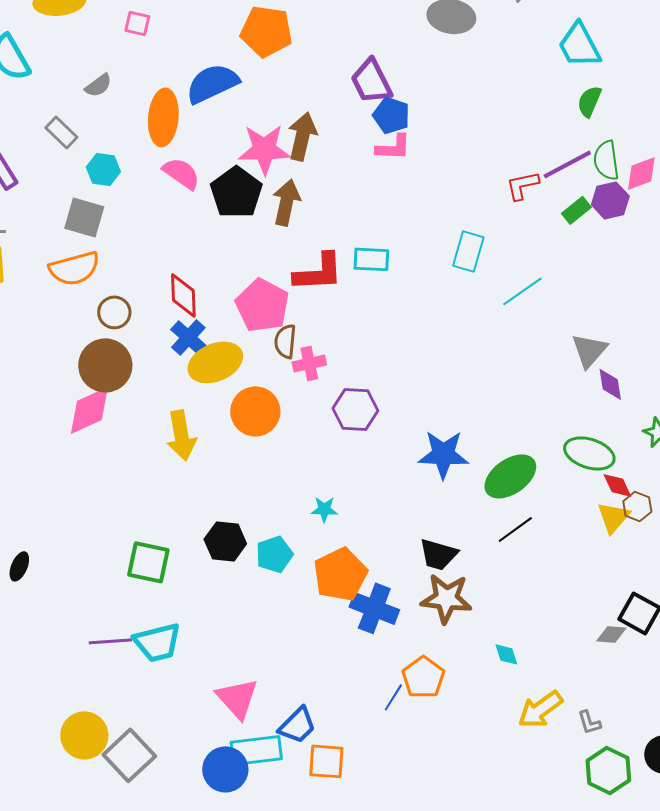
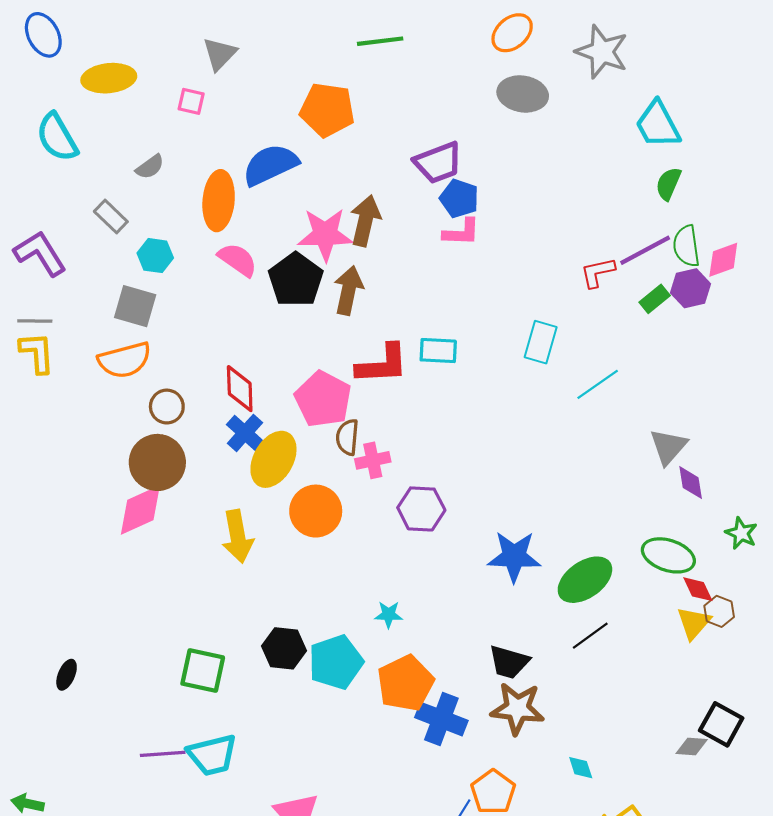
purple trapezoid: (371, 81) -> (438, 163), turned -84
yellow ellipse: (215, 362) -> (273, 459), turned -38
cyan pentagon: (274, 554) -> (336, 662), size x1.4

